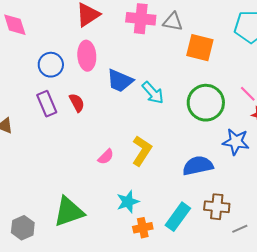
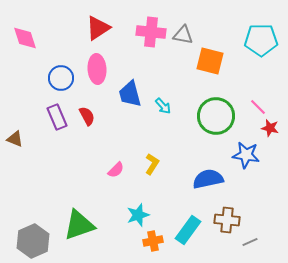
blue trapezoid: (120, 81) -> (130, 94), turned 52
cyan arrow: (153, 93) -> (163, 106), size x0.7
yellow L-shape: (142, 151) -> (152, 164), size x0.7
gray hexagon: (23, 228) -> (33, 241), size x1.4

